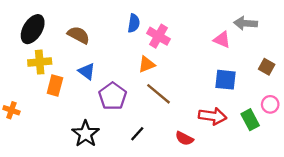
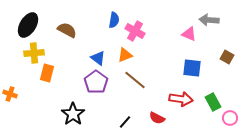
blue triangle: (87, 71) -> (98, 58), moved
pink circle: (270, 104) -> (230, 118), moved
black line: (137, 134) -> (125, 122), moved

